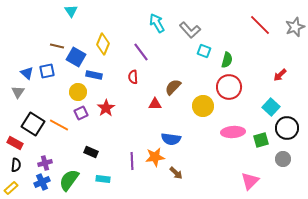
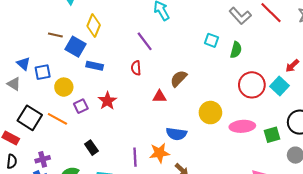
gray L-shape: (190, 30) -> (240, 16), moved
yellow diamond: (103, 44) -> (94, 25), moved
blue square: (47, 71) -> (43, 72), moved
red circle: (229, 87) -> (252, 85), moved
gray triangle: (18, 92) -> (14, 84), turned -32
yellow circle: (78, 92) -> (64, 87), moved
yellow circle: (203, 106) -> (210, 113), moved
cyan square: (271, 107) -> (279, 86), moved
black rectangle: (91, 152) -> (91, 148), turned 32

